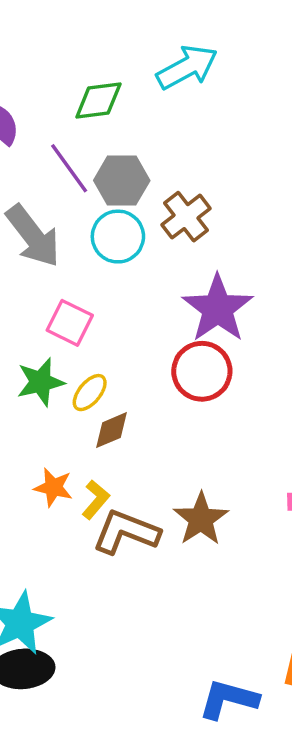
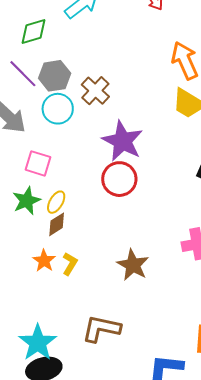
brown diamond: (111, 430) -> (57, 224), moved
orange star: (53, 487) -> (44, 261), turned 30
brown L-shape: (126, 532) -> (101, 329), moved

